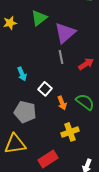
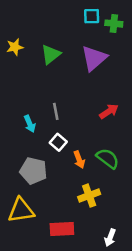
yellow star: (10, 23) -> (15, 47), moved
purple triangle: (65, 33) -> (94, 58), moved
gray line: (61, 57) -> (56, 111), moved
red rectangle: (48, 159) -> (62, 229), turned 30

